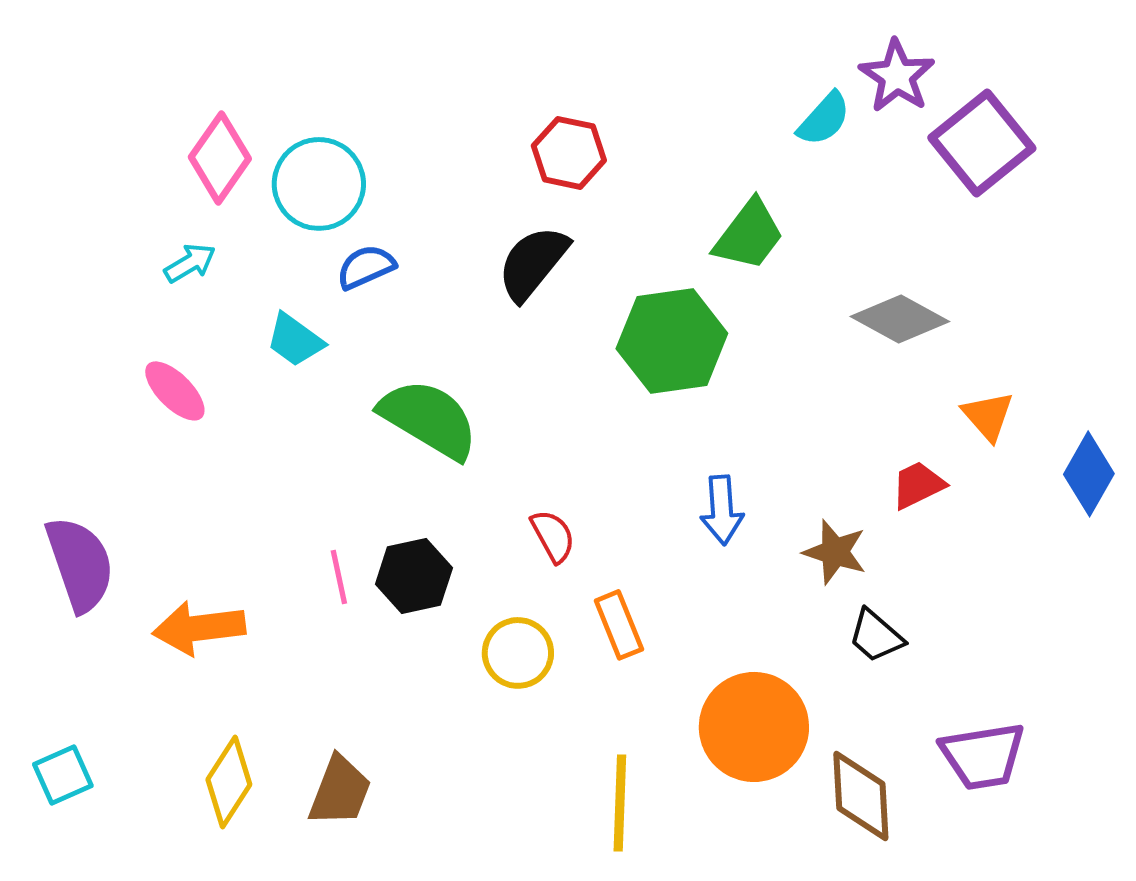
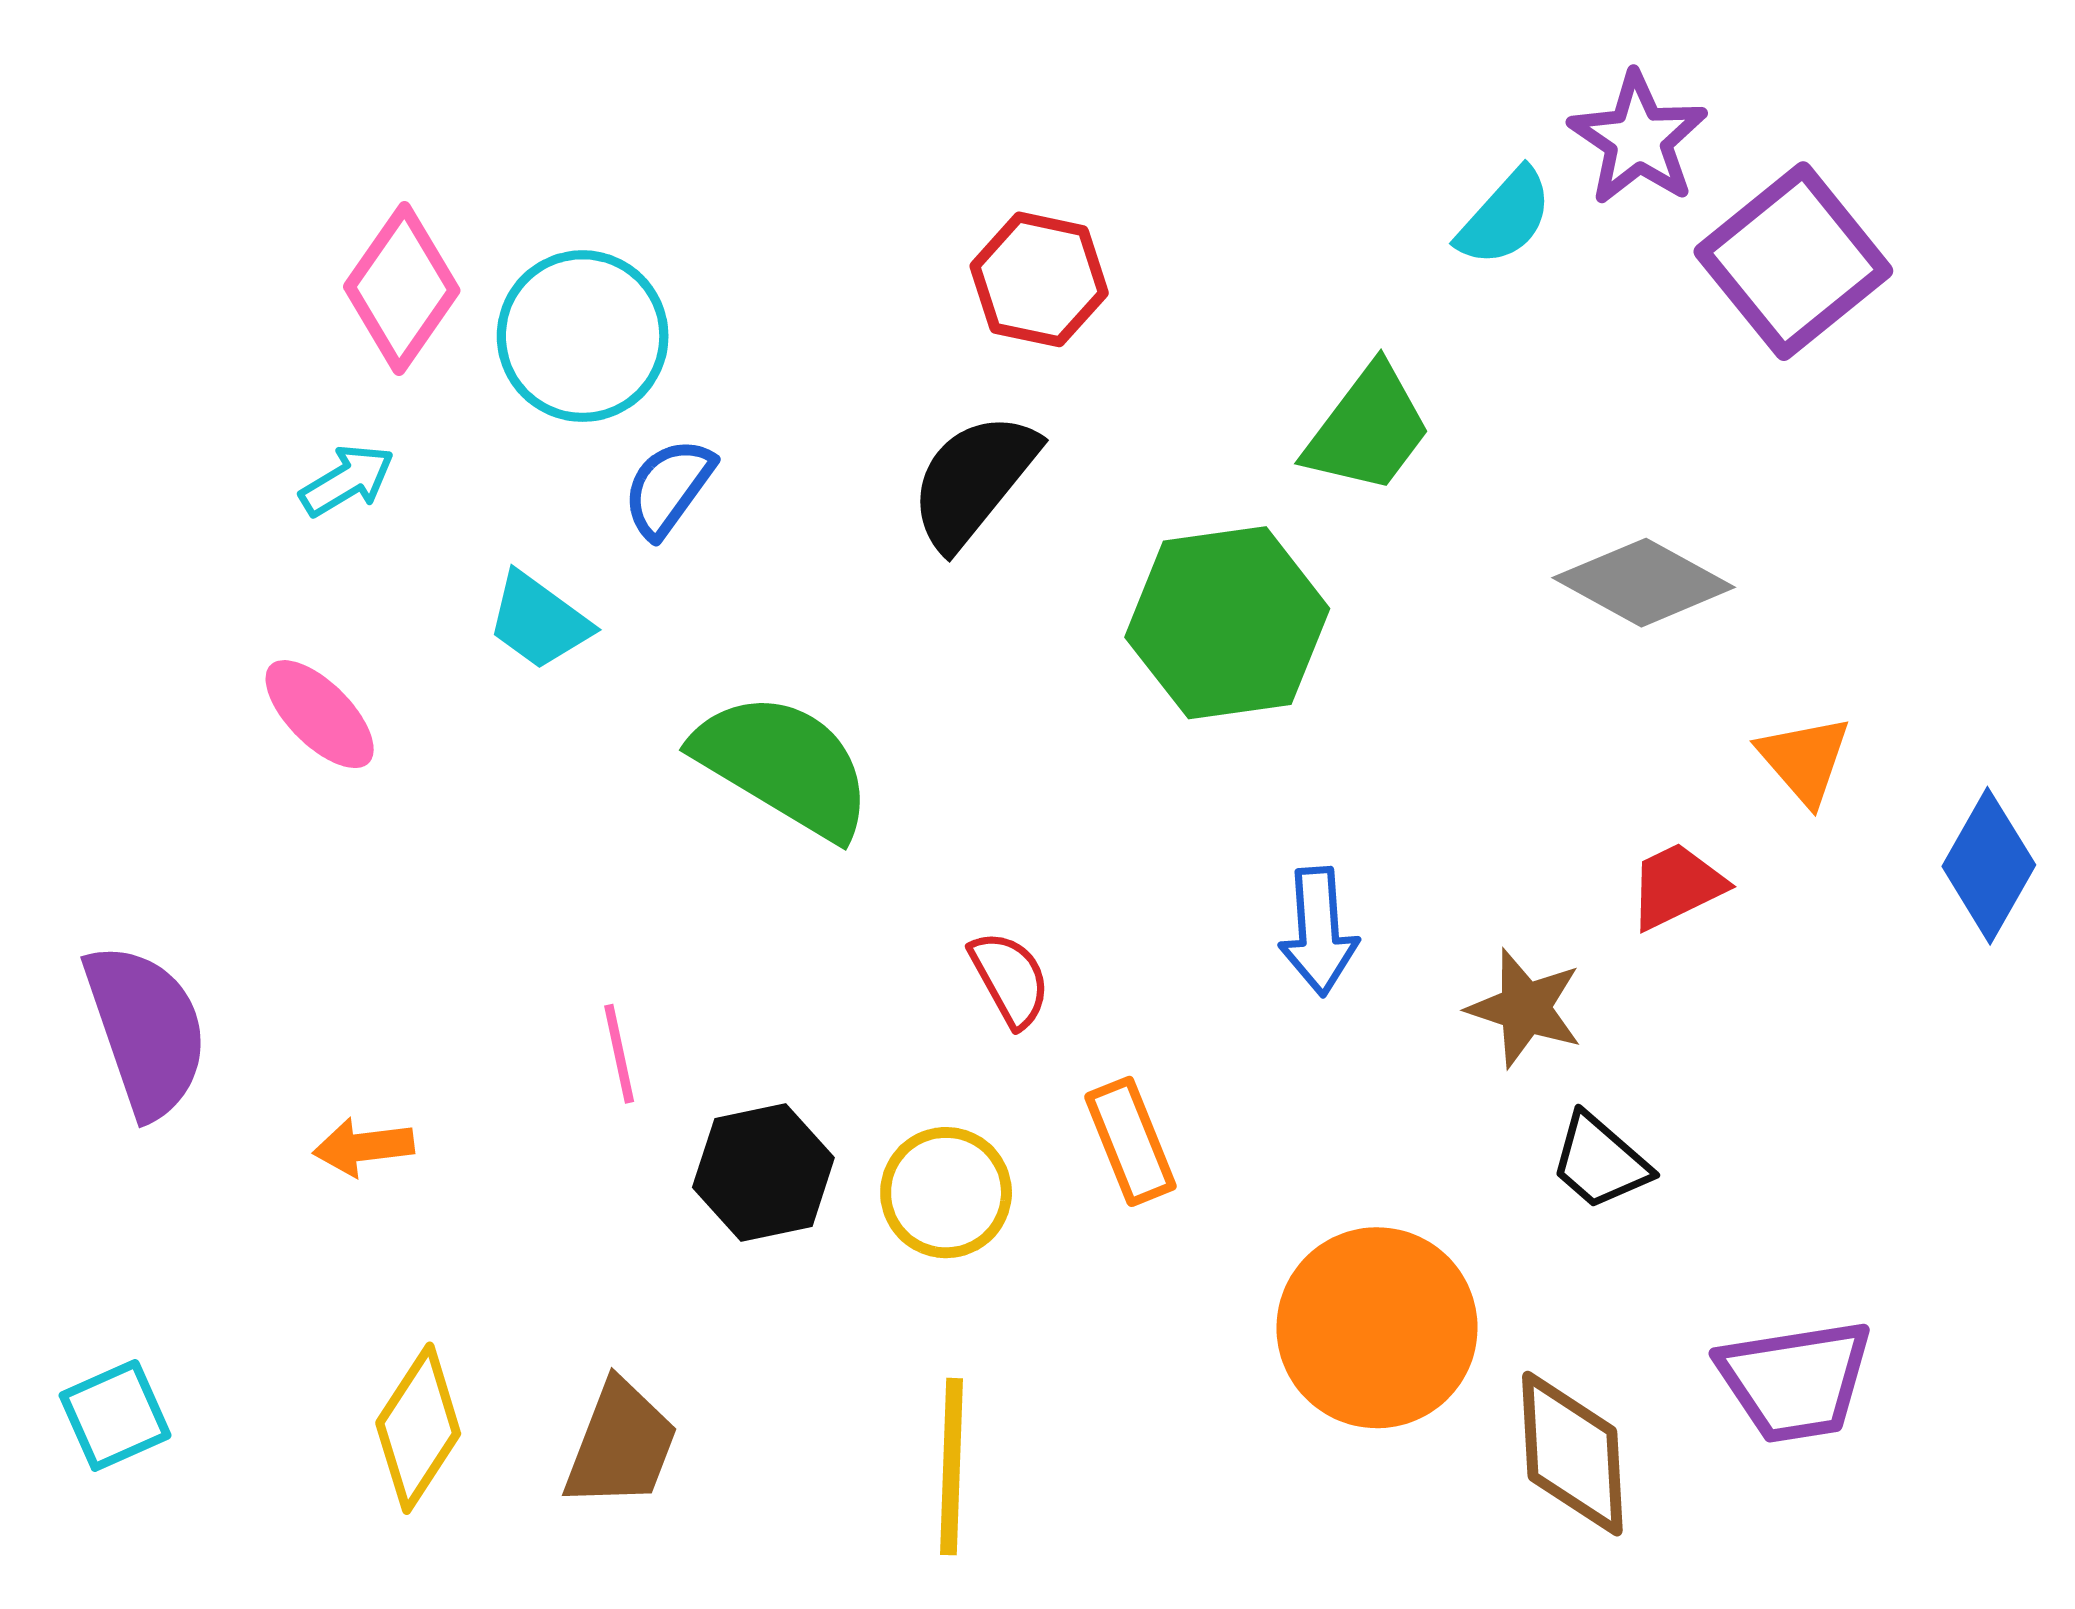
blue semicircle: (366, 267) -> (668, 488), turned -30
black hexagon: (414, 576) -> (763, 1172), moved
orange arrow: (199, 628) -> (363, 1147), size x0.6
yellow line: (620, 803) -> (951, 1467), moved

